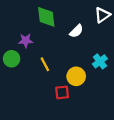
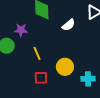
cyan cross: (100, 61) -> (88, 79), moved, turned 32
red square: (62, 92) -> (41, 78), moved

